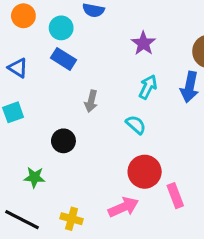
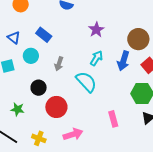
cyan circle: (61, 28) -> (31, 56), moved
cyan semicircle: (136, 125) -> (86, 82), size x1.6
red circle: (145, 172) -> (56, 107), moved
pink rectangle: (175, 196) -> (113, 119), moved

